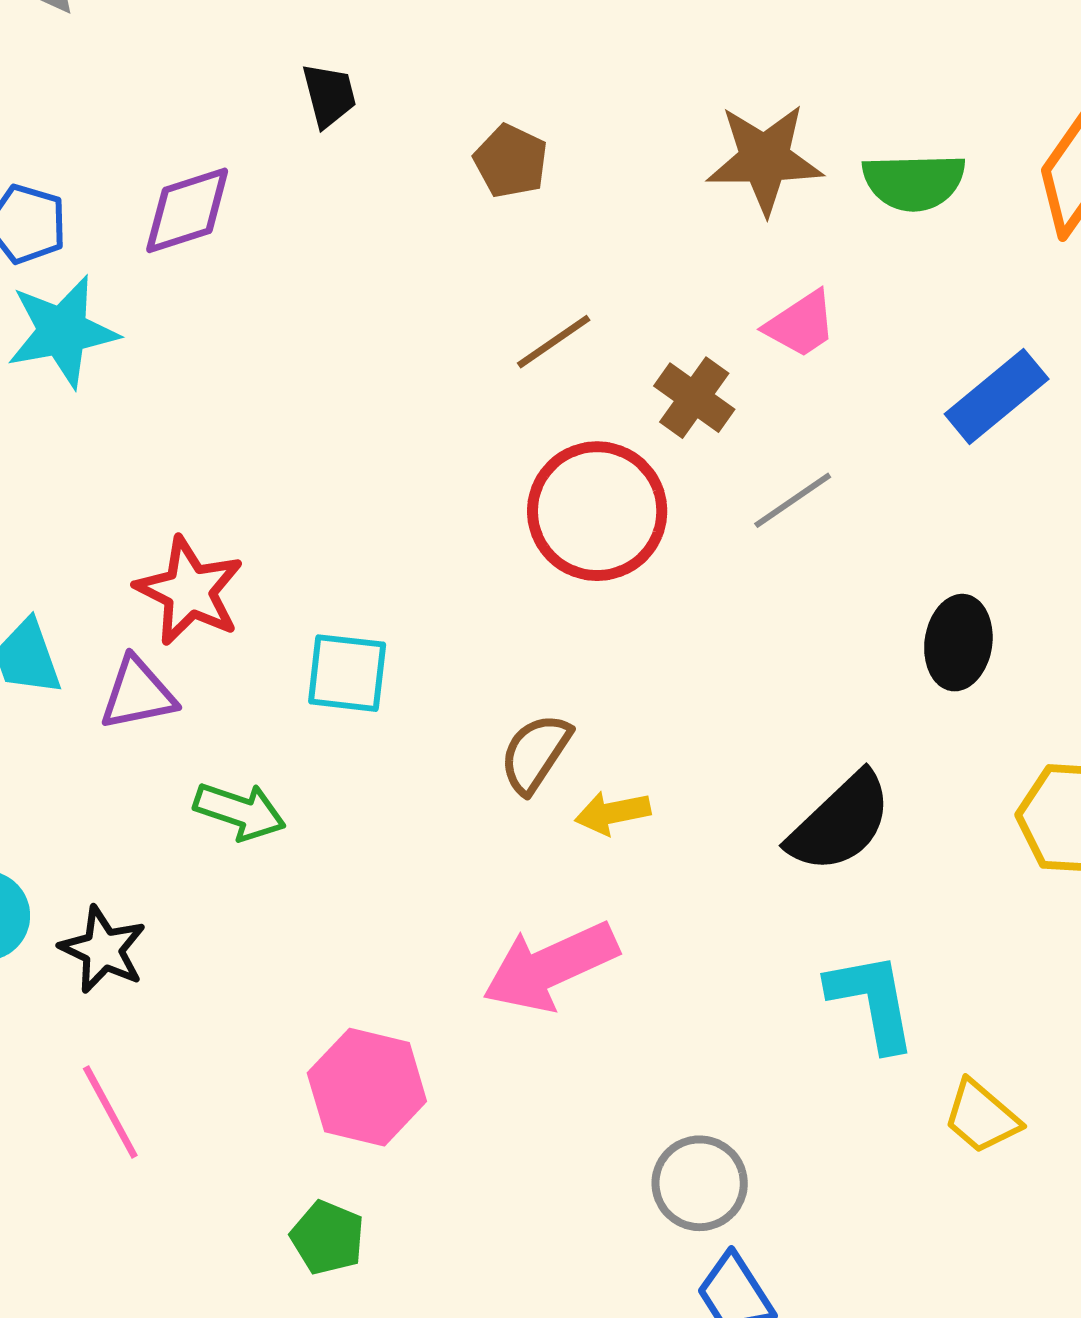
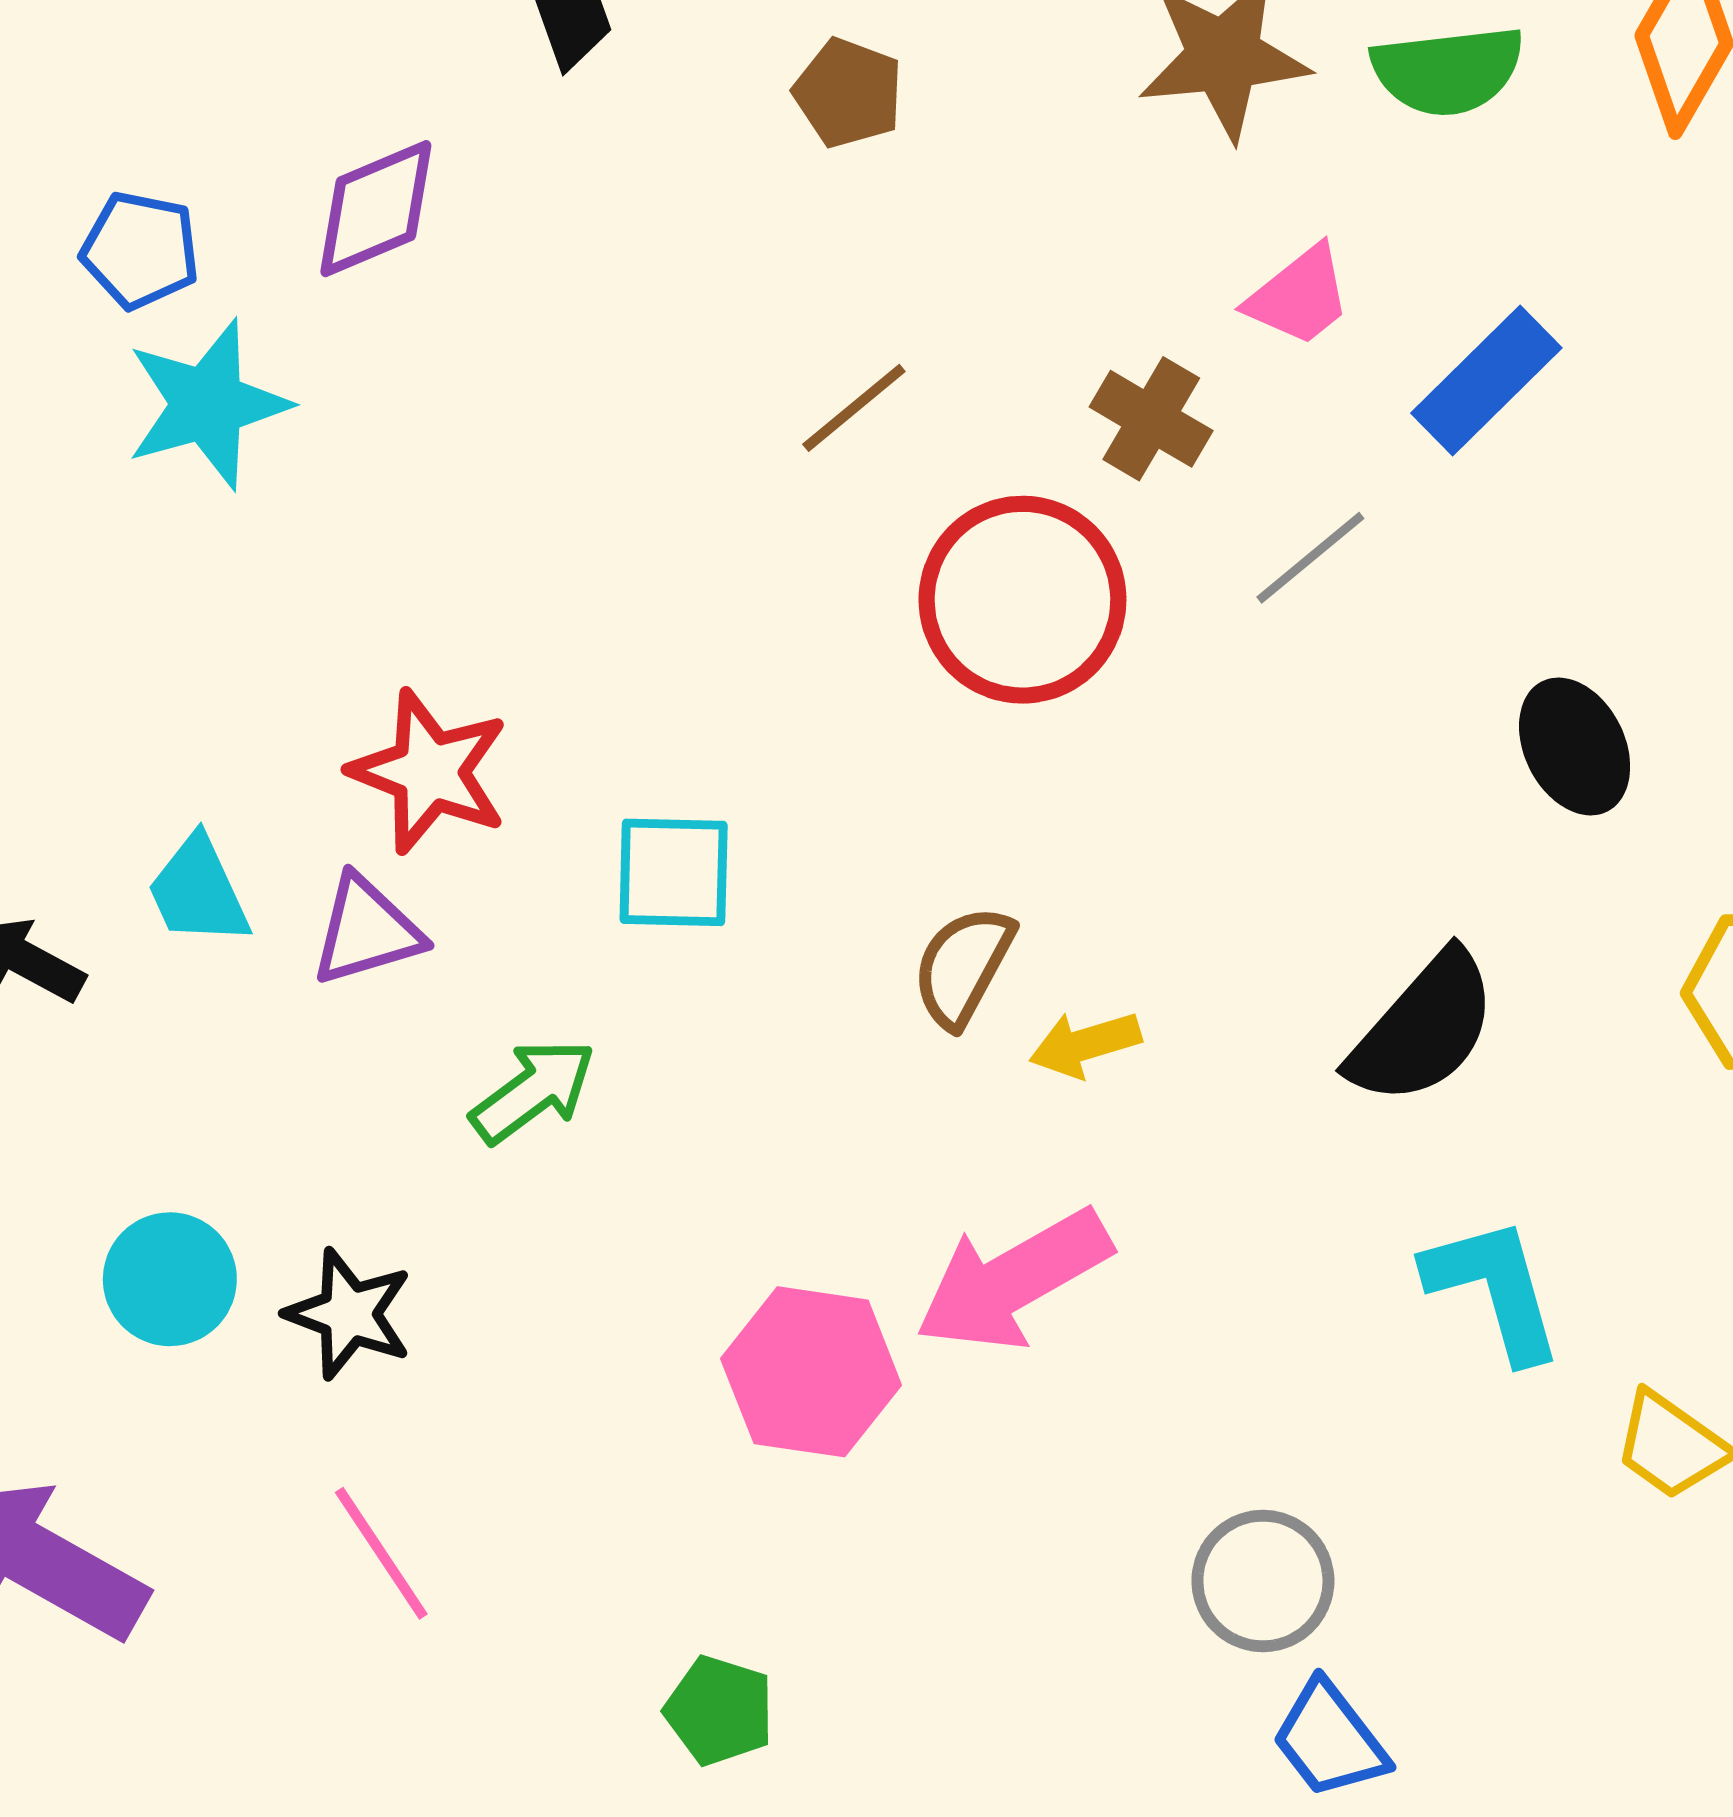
brown line: (554, 342) -> (854, 408), moved
blue rectangle: (997, 397) -> (1486, 381), moved
black ellipse: (958, 643) -> (1575, 746), turned -30
green arrow: (240, 811) -> (533, 1091), turned -50
pink hexagon: (367, 1087) -> (811, 1372), moved

